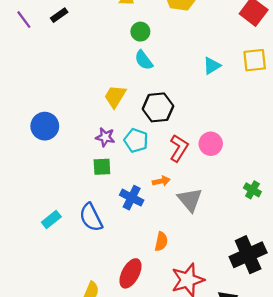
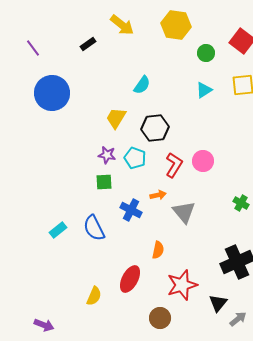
black rectangle: (59, 15) -> (88, 44), moved
green circle: (140, 32) -> (206, 53), moved
cyan semicircle: (144, 60) -> (142, 85), turned -108
blue circle: (45, 126) -> (52, 93), moved, size x1.4

